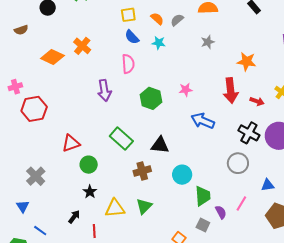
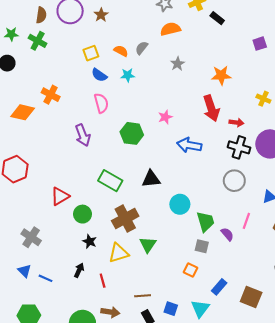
red arrow: (257, 101) -> (236, 123), moved
brown cross: (142, 171) -> (125, 218), moved, size x1.4
gray square: (203, 225) -> (202, 246), moved
blue line: (40, 231) -> (46, 278), moved

